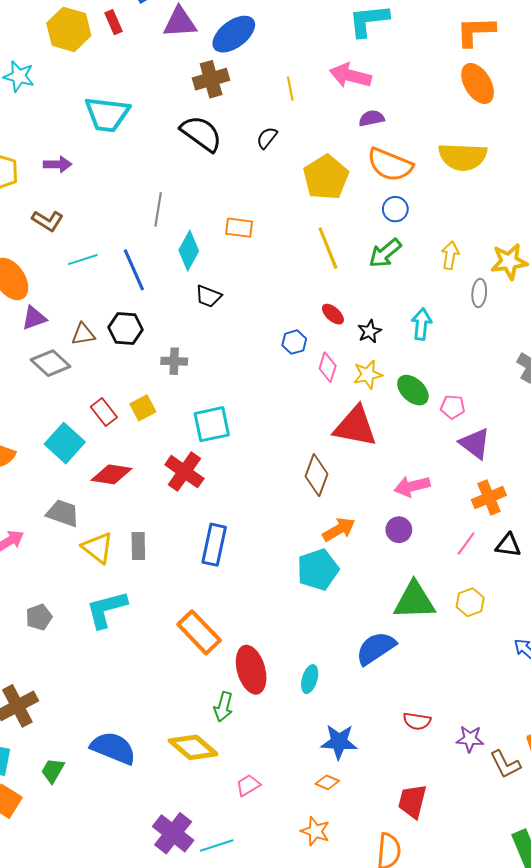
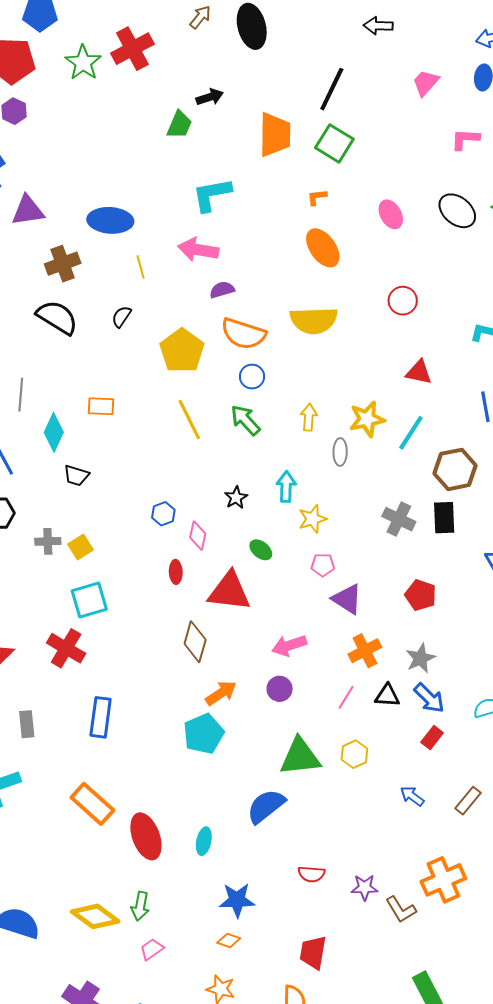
orange L-shape: (476, 31) -> (317, 197), size x0.5
blue ellipse: (234, 34) -> (110, 220), moved, turned 45
green arrow: (385, 253) -> (245, 420), turned 92
red ellipse: (333, 314) -> (176, 572), moved, turned 50
yellow star: (368, 375) -> (313, 519), moved
green ellipse: (413, 390) -> (261, 550), moved, size x0.7
yellow square: (143, 408) -> (80, 547), moved
green arrow: (223, 707) -> (140, 906), moved

